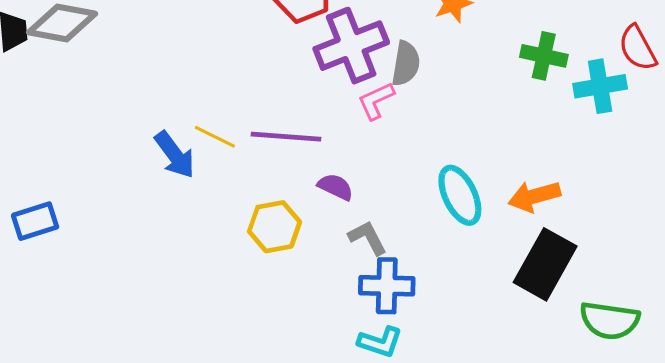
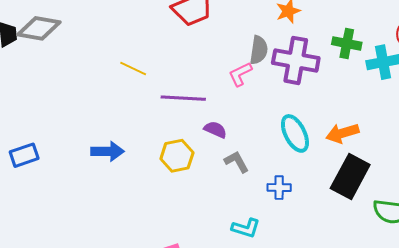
purple cross: (351, 46) -> (296, 60), moved, turned 33
yellow line: (215, 137) -> (133, 68), moved
blue arrow: (175, 155) -> (107, 151), moved, turned -52
blue cross: (387, 286) -> (279, 188), moved, size x0.7

